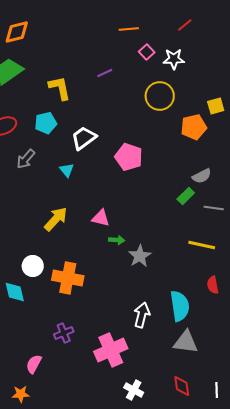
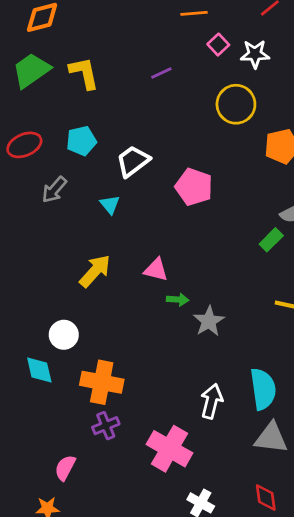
yellow L-shape: (60, 88) -> (84, 73), moved
orange cross: (68, 278) -> (102, 382), moved
pink cross: (111, 350) -> (170, 449), turned -36

